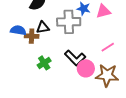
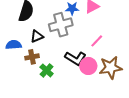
brown cross: (32, 36) -> (32, 57), moved
pink line: (108, 47) -> (97, 41), moved

